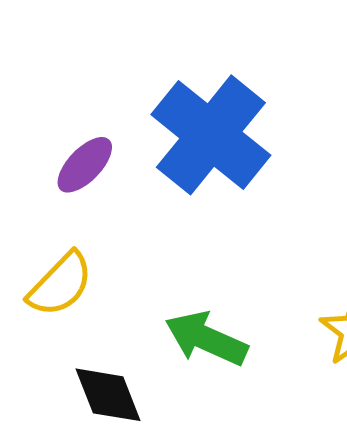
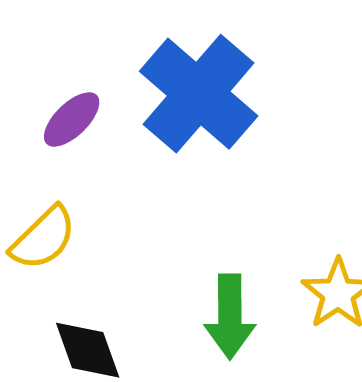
green arrow: (206, 339) -> (230, 317), moved, turned -116

